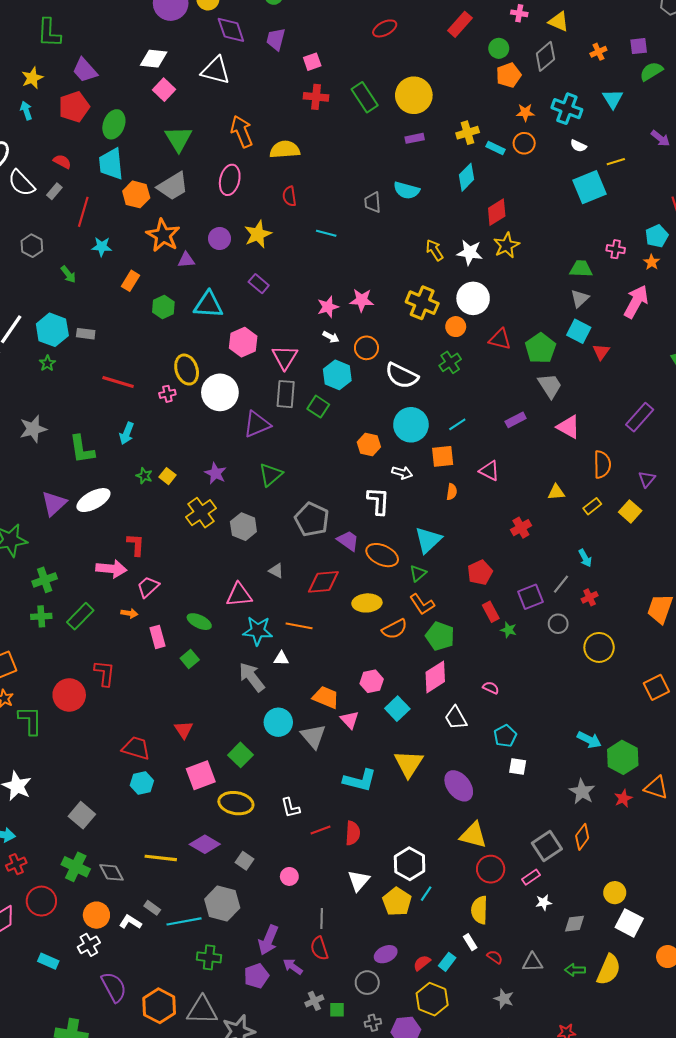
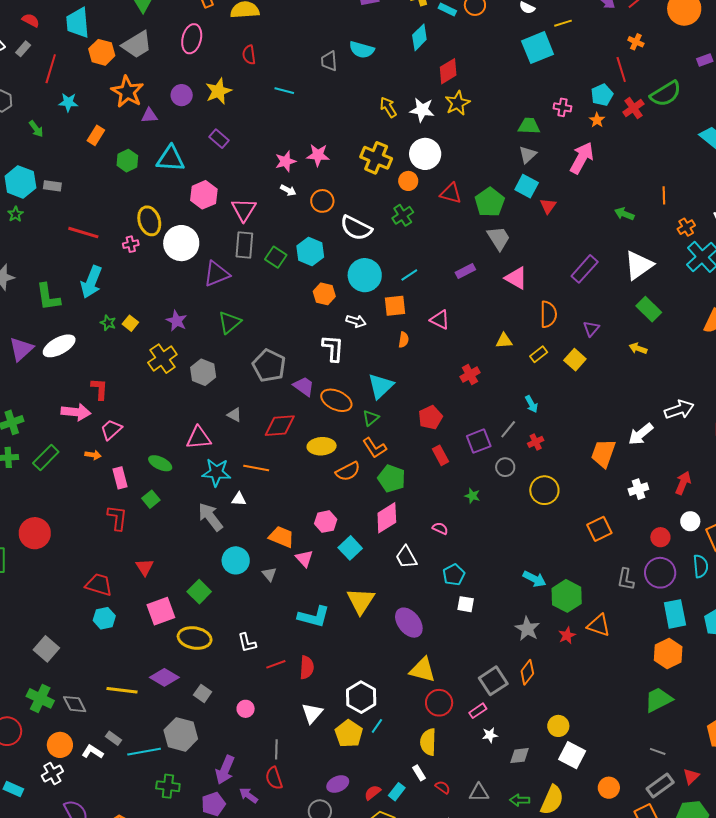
cyan hexagon: (337, 375) -> (310, 252), moved
cyan arrow: (127, 433) -> (91, 282), size x1.5
green star: (509, 630) -> (472, 496), moved
red L-shape: (105, 673) -> (117, 518), moved
gray triangle: (313, 736) -> (269, 574), size x0.6

